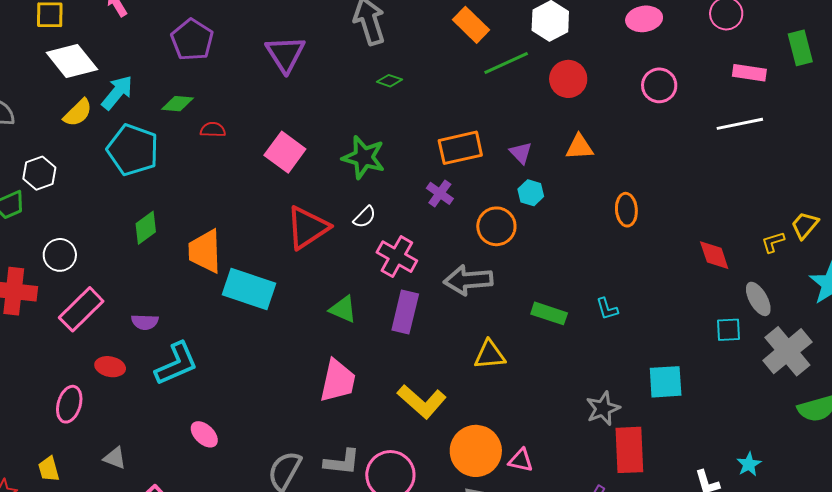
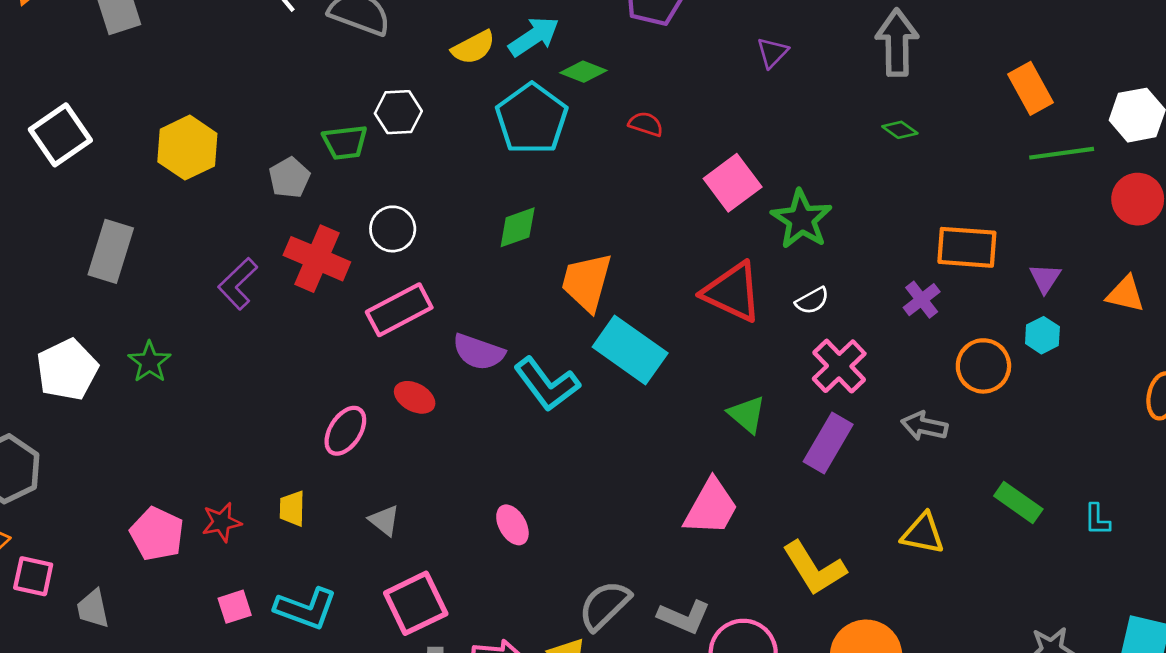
purple triangle: (285, 54) -> (772, 53), size x0.6
green diamond: (178, 104) -> (583, 72), moved
green star: (364, 157) -> (802, 219), moved
red triangle: (308, 228) -> (732, 292), turned 42
gray arrow: (468, 280) -> (924, 426), size x0.7
purple semicircle: (145, 322) -> (479, 352), size x1.4
cyan L-shape: (176, 364) -> (547, 384), moved, turned 60

